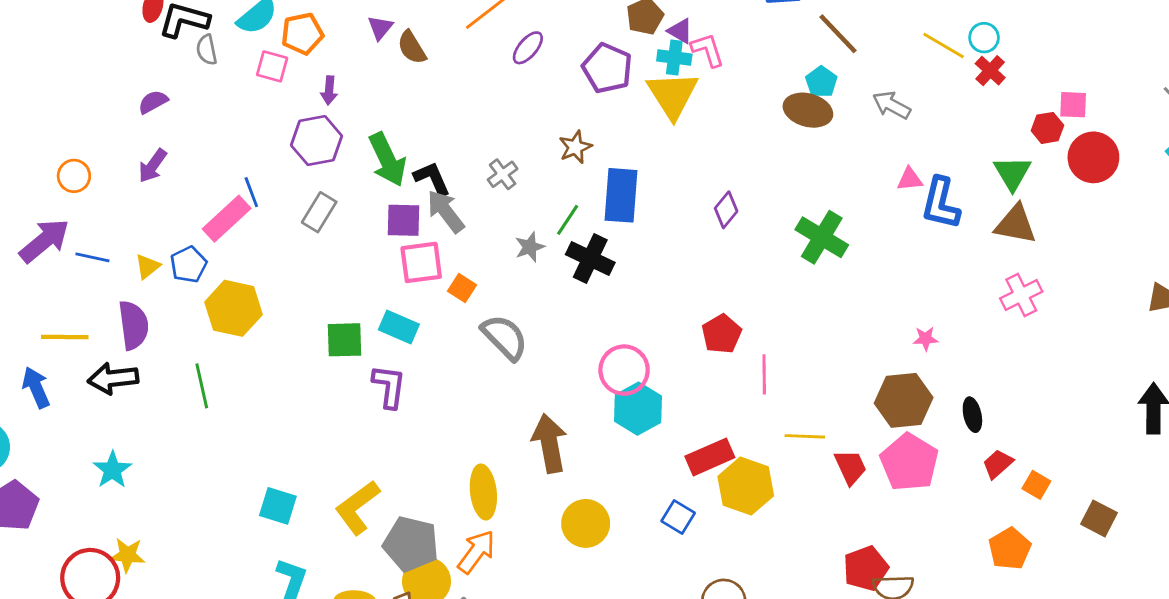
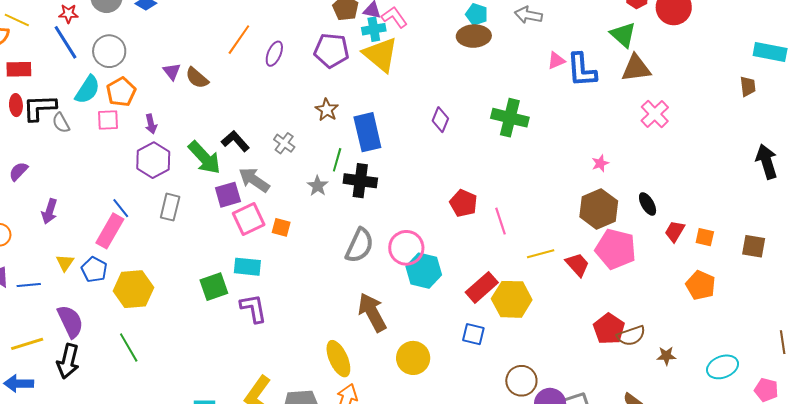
purple semicircle: (153, 102) -> (18, 171), moved
black L-shape: (432, 179) -> (235, 141), moved
yellow triangle: (148, 266) -> (65, 263), moved
gray semicircle: (505, 337) -> (359, 245), moved, turned 87
black arrow: (113, 378) -> (68, 361), turned -52
blue arrow: (36, 387) -> (19, 383), turned -48

